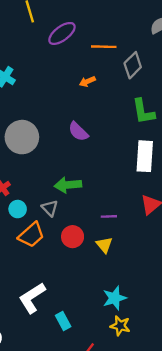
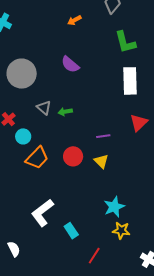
green arrow: (68, 185) -> (65, 112), size x0.6
gray triangle: (50, 208) -> (44, 108), moved

